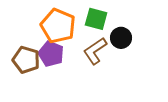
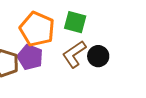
black circle: (121, 38) -> (98, 56), moved

